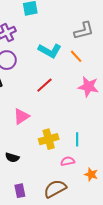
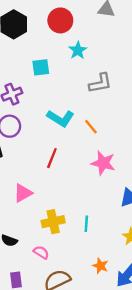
gray L-shape: (84, 31) -> (100, 83), moved
red line: (44, 85) -> (52, 158), turned -30
pink semicircle: (68, 161) -> (41, 252), moved, turned 40

